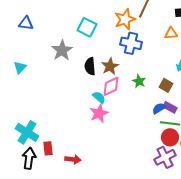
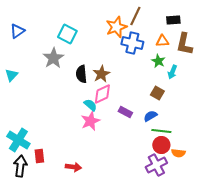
blue triangle: (26, 23) -> (17, 31), turned -42
cyan square: (87, 27) -> (67, 34), moved
blue cross: (131, 43) -> (132, 43), moved
green star: (139, 81) -> (158, 61), moved
purple rectangle: (170, 107) -> (125, 112), moved
red arrow: (73, 159) -> (73, 167), moved

